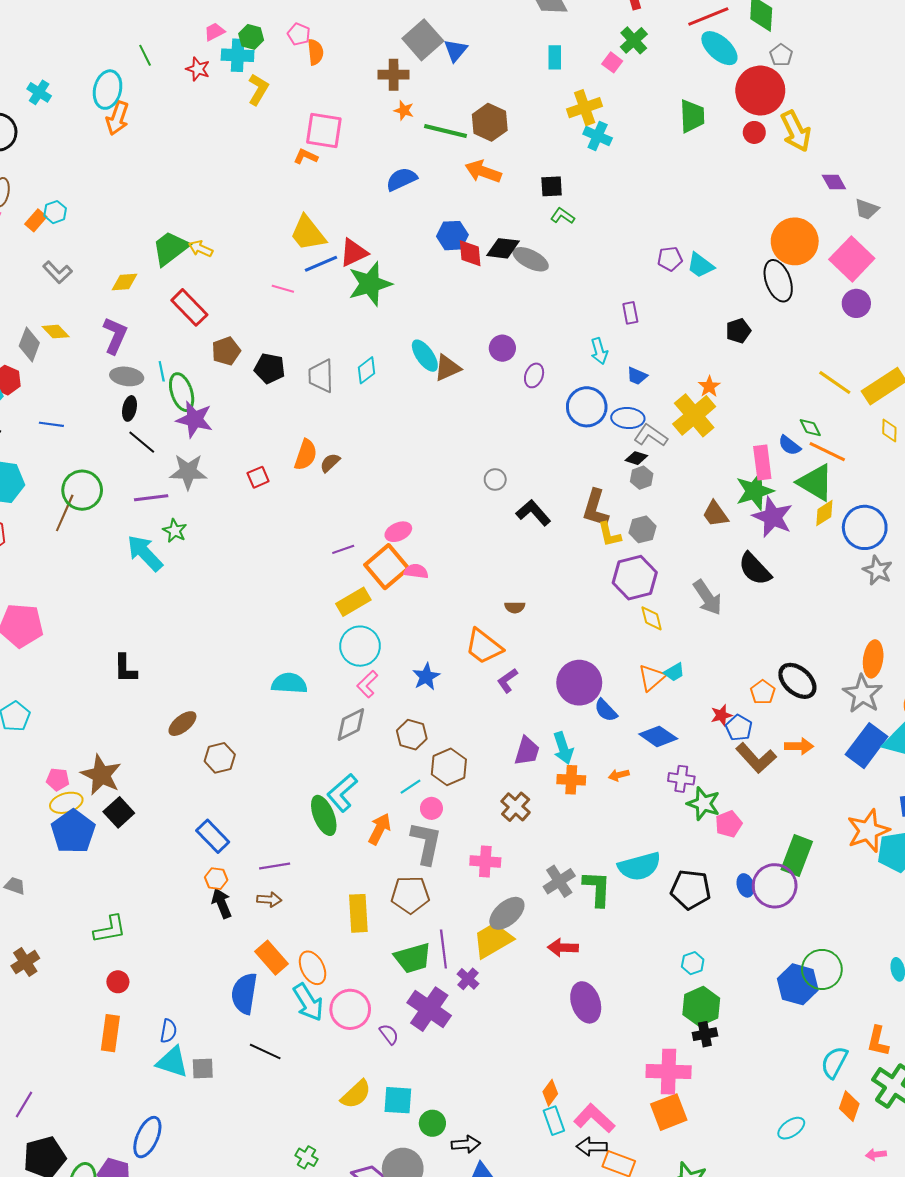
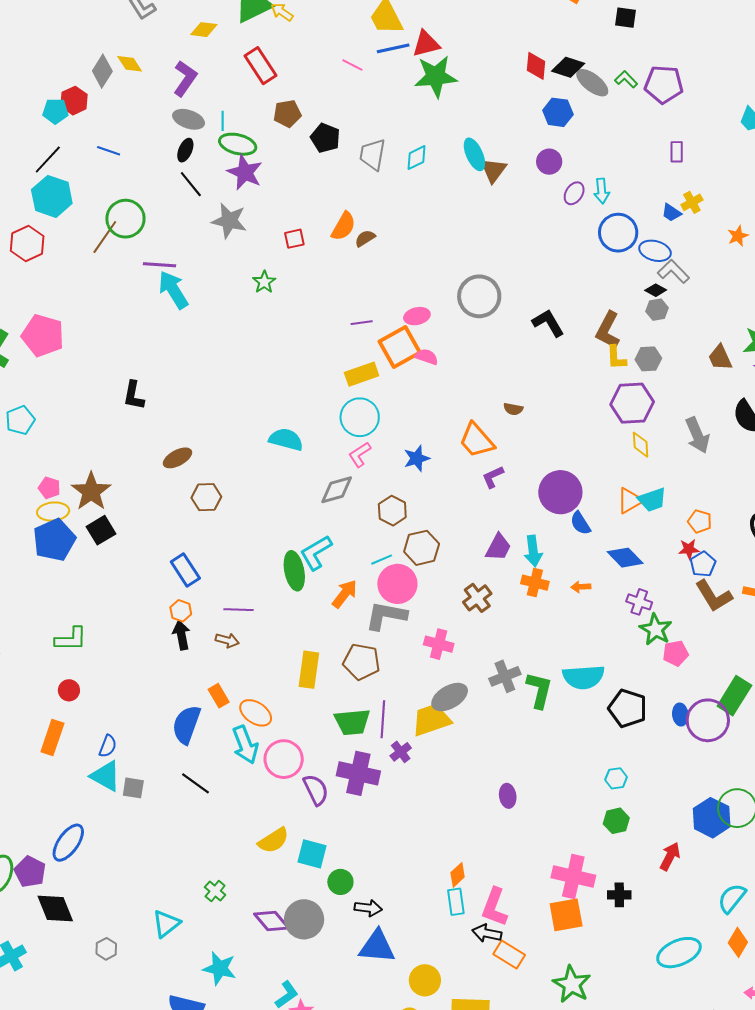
green L-shape: (563, 216) -> (626, 79), moved
blue hexagon: (452, 236) -> (558, 112), moved
purple pentagon: (670, 259) -> (664, 84), moved, size x1.6
cyan arrow: (599, 351) -> (602, 191), moved
brown triangle: (447, 368) -> (493, 170), turned -40
green ellipse: (182, 392) -> (238, 144), turned -69
yellow cross: (694, 415) -> (692, 202), moved, size x0.5
gray circle: (495, 480) -> (479, 296), moved, size x2.0
purple line: (151, 498) -> (160, 265), moved
green star: (175, 531) -> (264, 282), moved
cyan trapezoid: (674, 672) -> (652, 500), size x1.4
orange pentagon: (763, 692) -> (700, 521), moved, turned -30
pink circle: (431, 808) -> (397, 584), size x1.8
gray L-shape: (426, 843) -> (386, 616), turned -102
red arrow: (563, 948) -> (670, 856), moved, turned 104
orange rectangle: (271, 958) -> (219, 696), size x0.7
orange ellipse: (313, 968) -> (256, 713), turned -40
purple ellipse: (586, 1002) -> (508, 796), size x0.6
green hexagon: (701, 1006) -> (616, 821), size x0.7
purple cross: (429, 1009) -> (358, 773), turned -33
purple semicircle: (389, 1034) -> (316, 790), size x1.5
black cross: (705, 1034) -> (619, 895), moved
pink L-shape: (594, 1118) -> (494, 907), turned -123
cyan ellipse: (791, 1128) -> (679, 953), size x1.6

